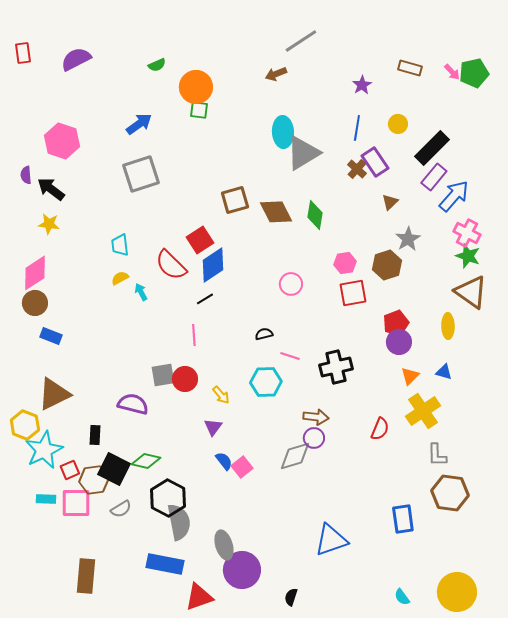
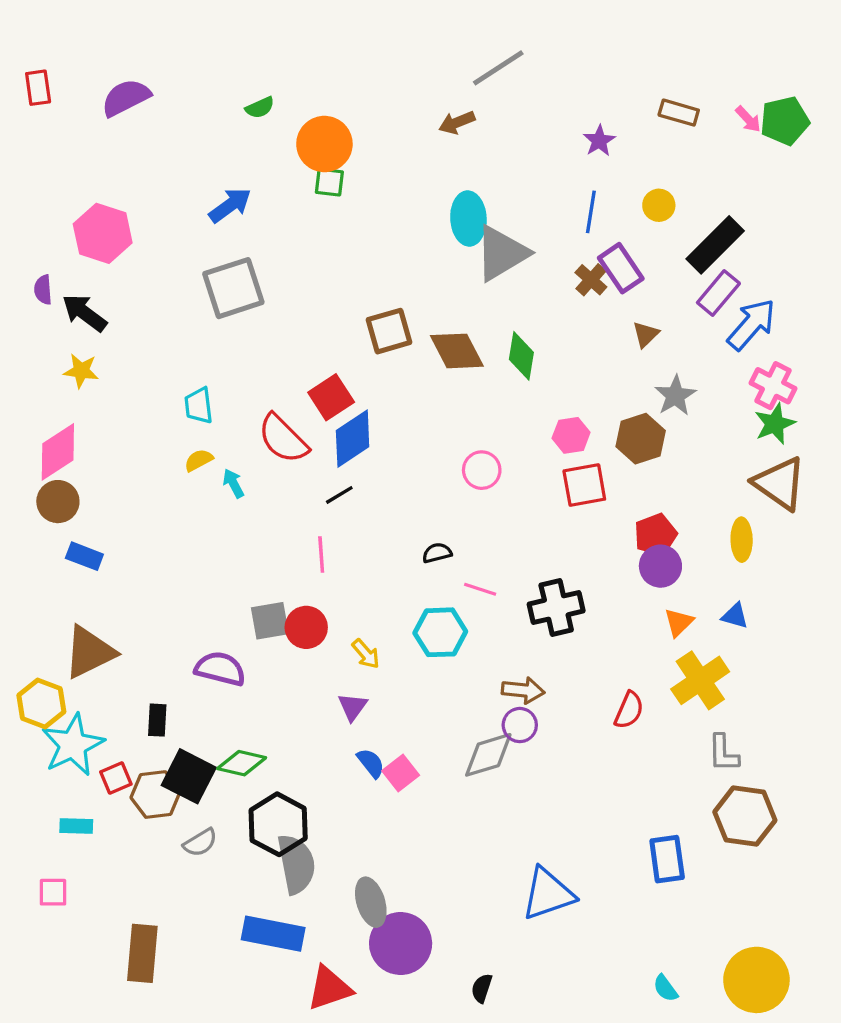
green star: (468, 256) -> (775, 424), turned 30
pink square: (76, 503) -> (53, 892), moved, size x0.6

